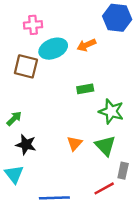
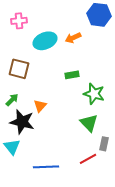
pink cross: (33, 25) -> (19, 21), moved
brown square: (26, 66) -> (19, 69), moved
orange triangle: (75, 143) -> (40, 106), moved
black star: (26, 145) -> (22, 122), size x1.4

